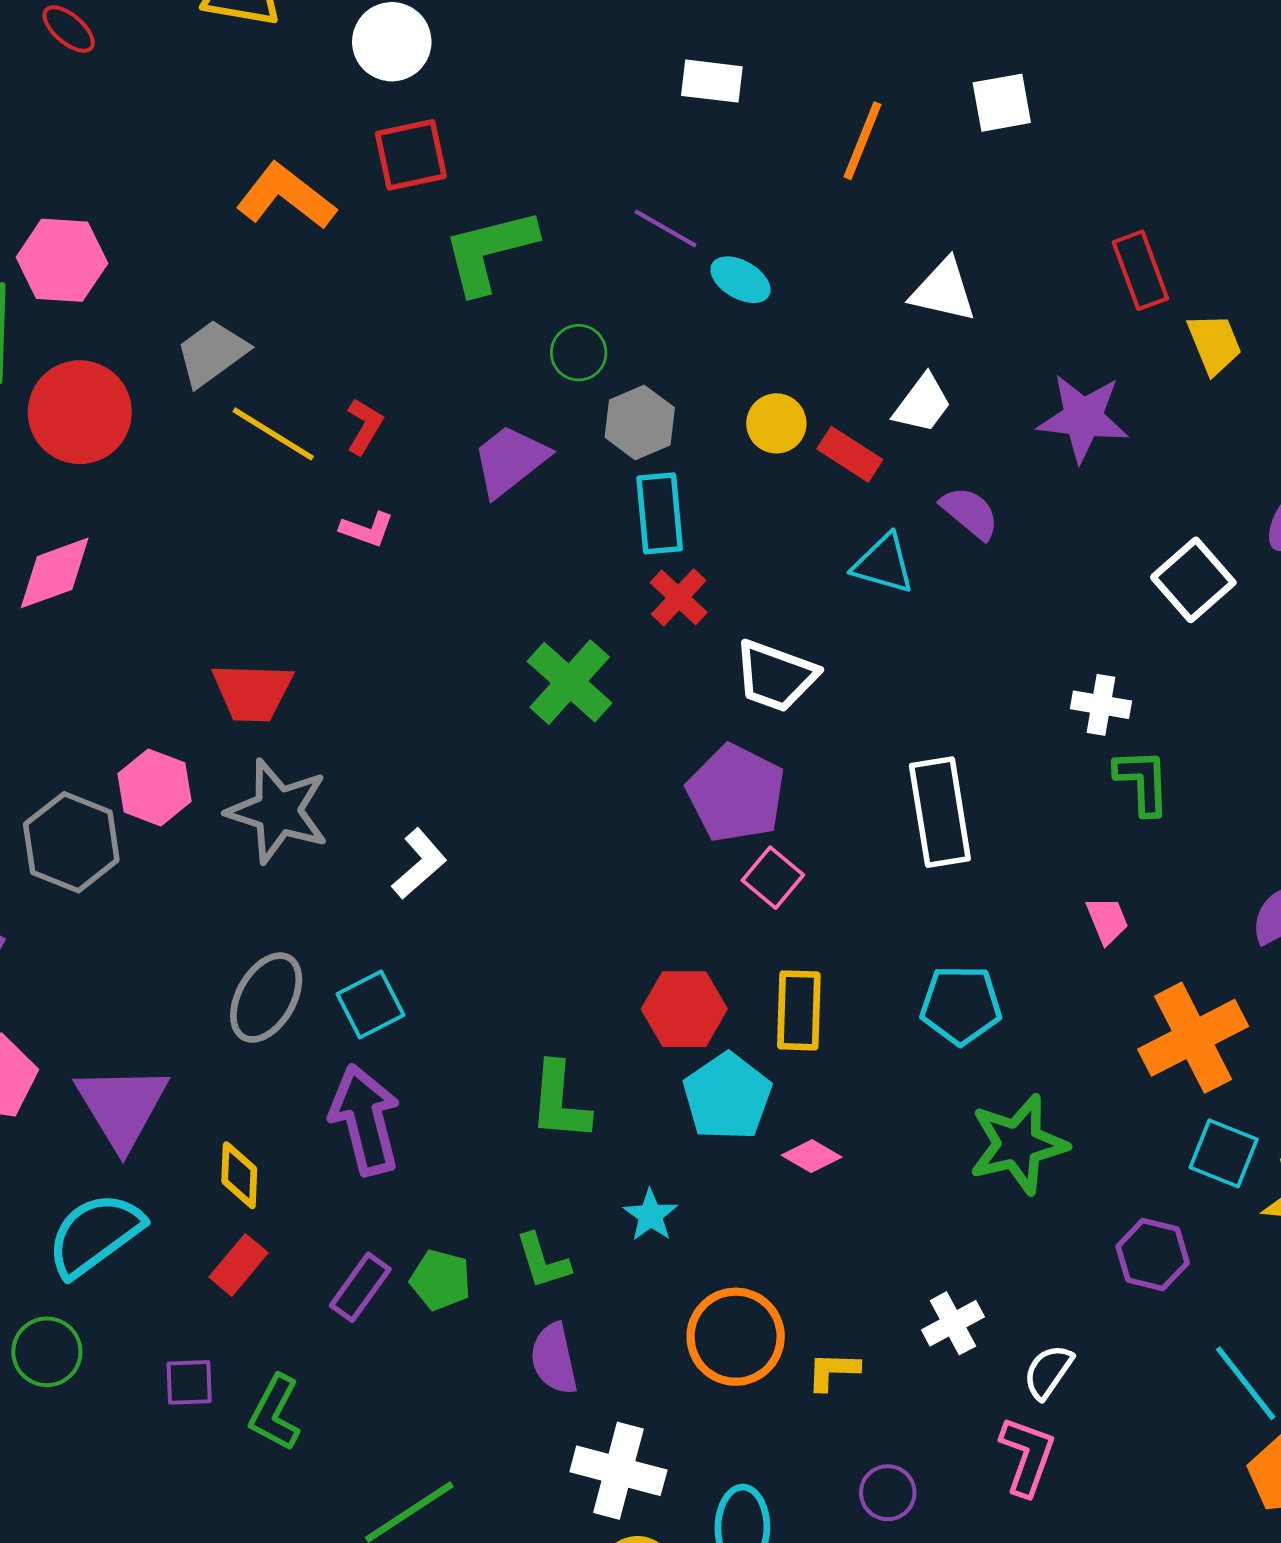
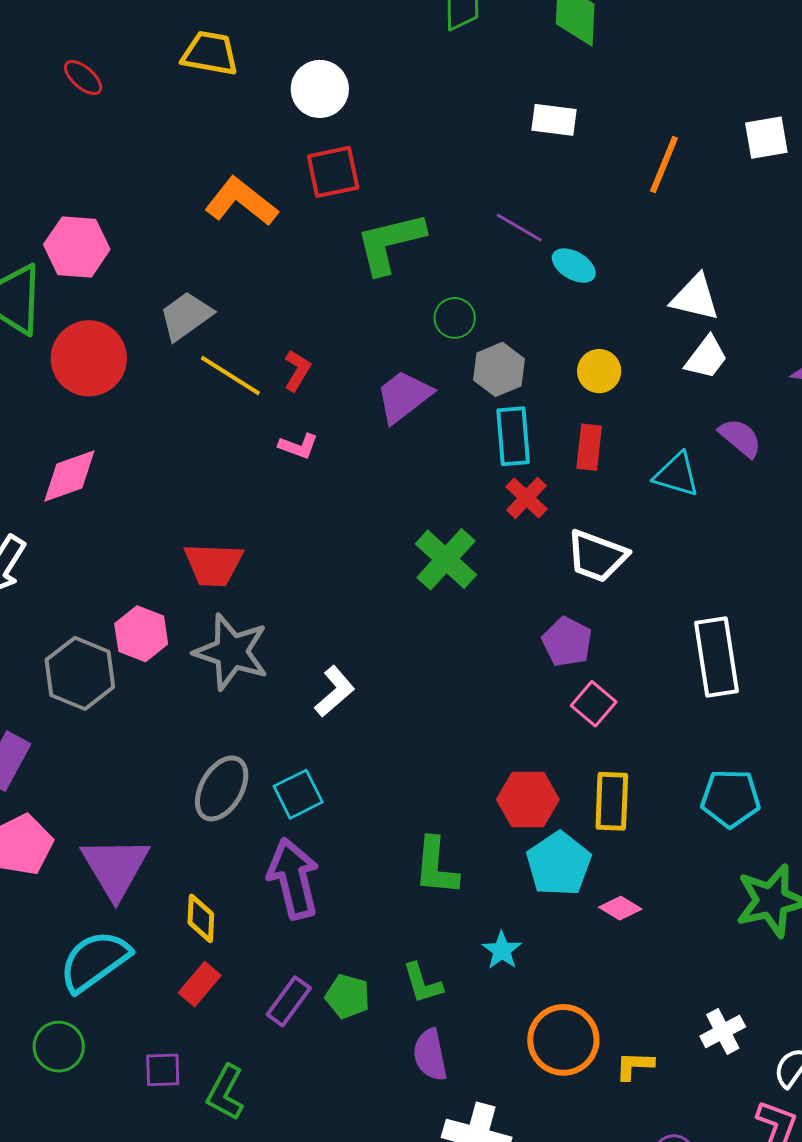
white triangle: (943, 290) -> (695, 298), moved
red rectangle: (850, 454) -> (589, 447), moved, turned 63
purple pentagon: (736, 793) -> (567, 642), size x0.7

